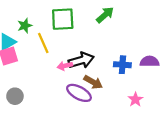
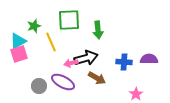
green arrow: (105, 15) -> (98, 30), moved, turned 126
purple ellipse: (79, 93) -> (63, 82), moved
gray circle: (15, 96) -> (39, 86), moved

